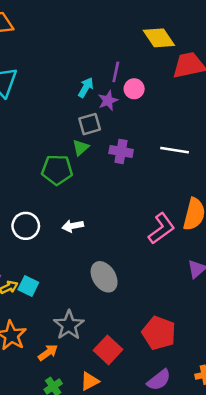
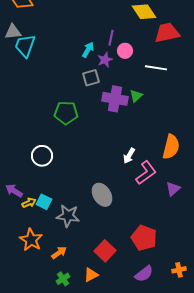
green triangle: (81, 148) -> (136, 96), moved
white line: (175, 150) -> (156, 68), moved
purple cross: (121, 151) -> (115, 99), size x1.4
white arrow: (73, 226) -> (129, 156), moved, turned -49
pink L-shape: (162, 228) -> (146, 173), moved
gray star: (69, 325) -> (68, 216), moved, turned -30

